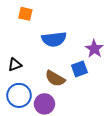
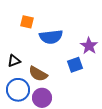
orange square: (25, 14) -> (27, 22), moved
brown semicircle: (55, 78) -> (38, 74), moved

